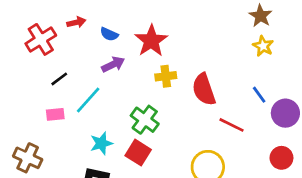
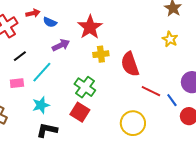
blue semicircle: (109, 34) -> (50, 22), moved
yellow star: (263, 46) -> (170, 39), moved
blue line: (259, 95) -> (172, 100), moved
cyan star: (101, 143) -> (41, 105), moved

